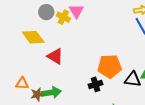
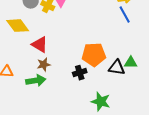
brown star: (37, 95) -> (44, 65), moved

